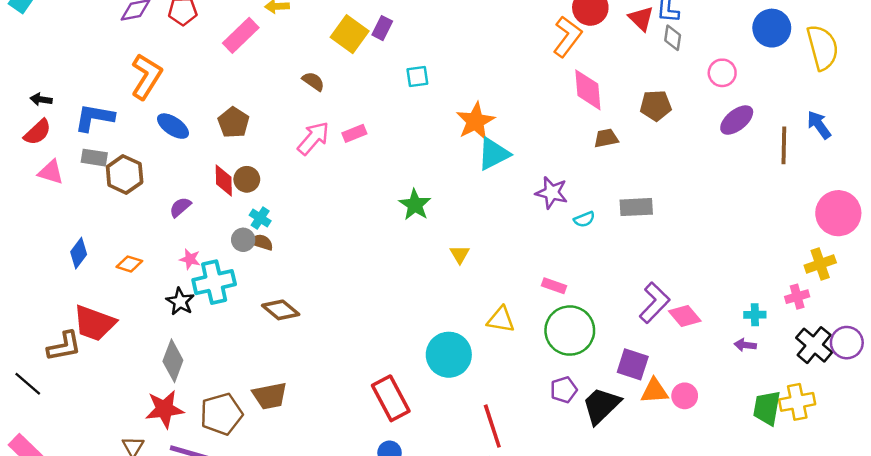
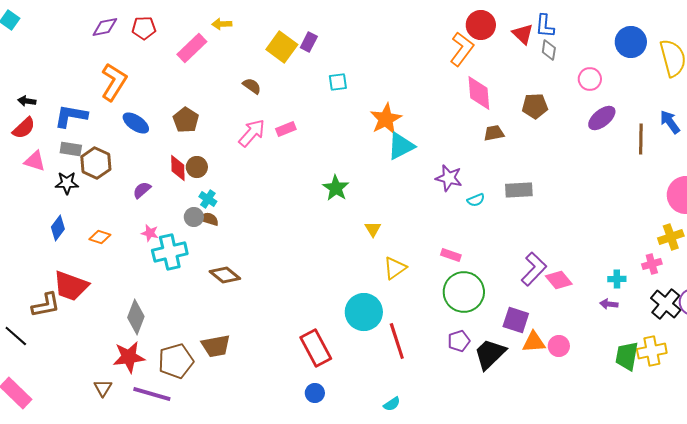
black star: (180, 301) -> (67, 183), moved, turned -30
yellow triangle: (501, 320) -> (395, 268), moved, turned -45
red line: (492, 426) -> (397, 341), moved

